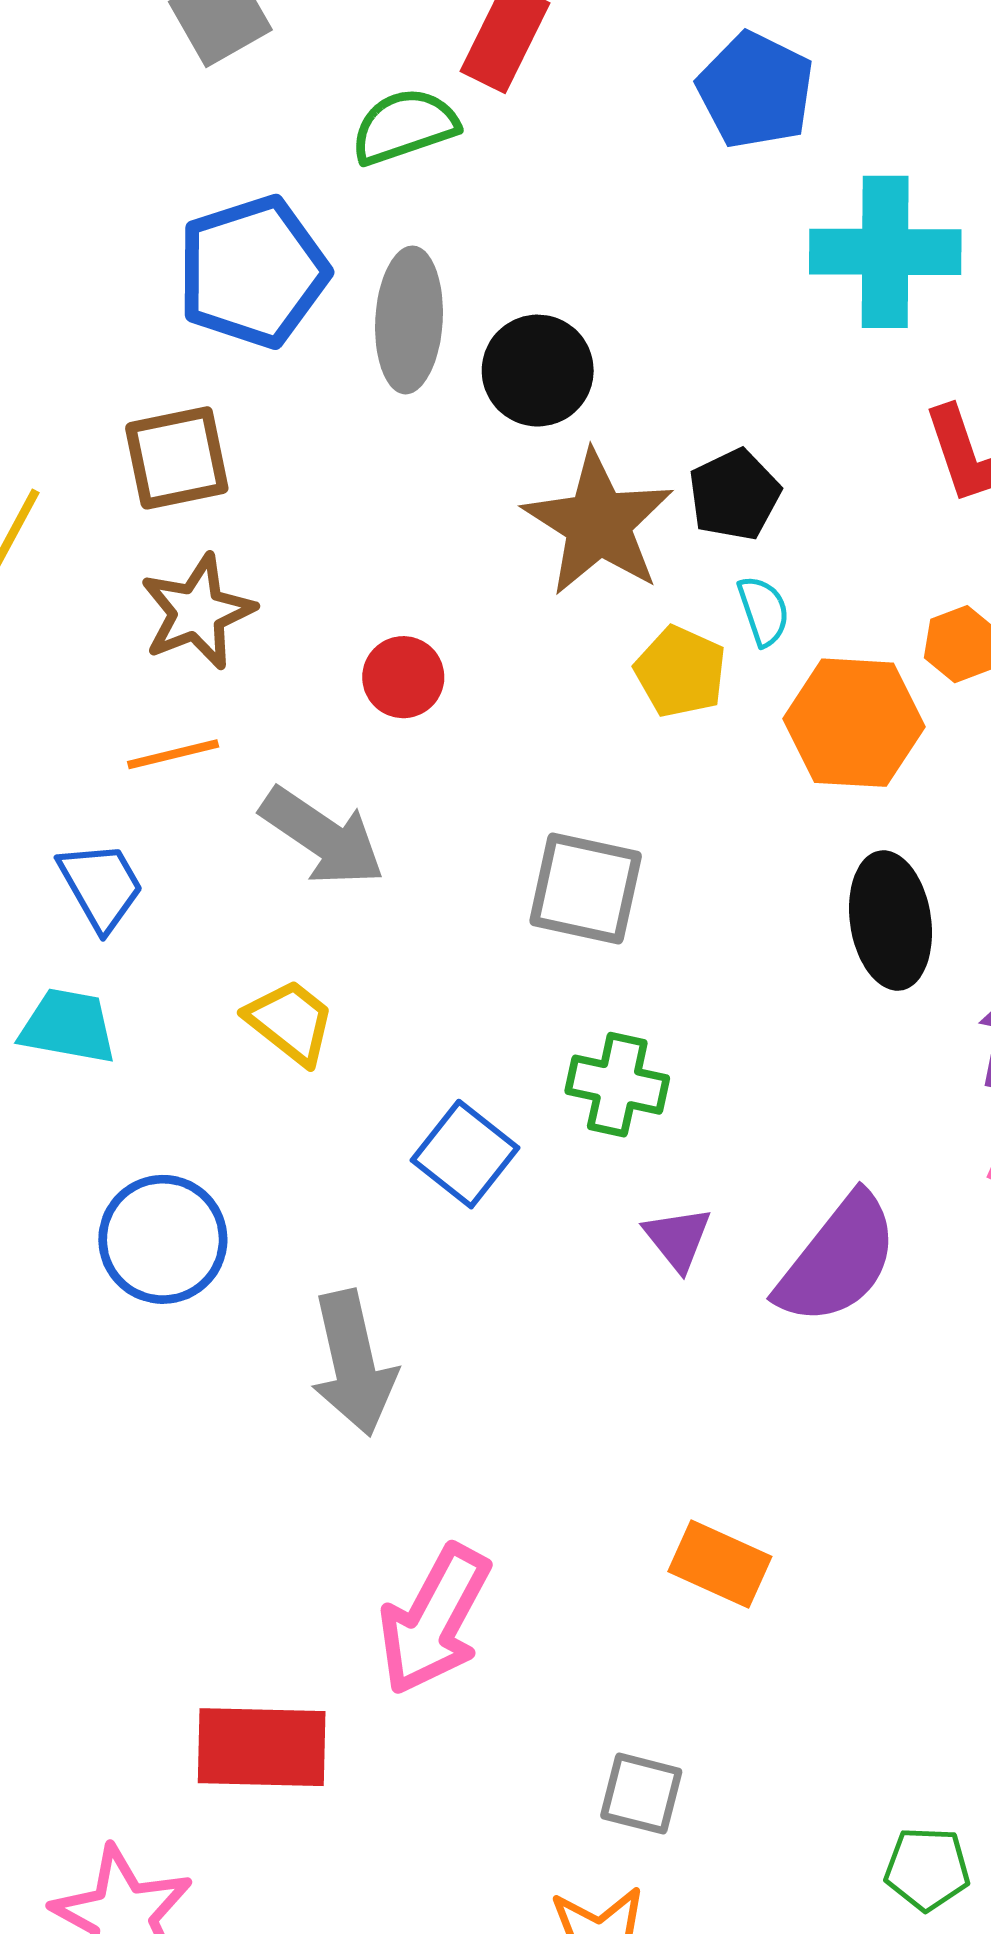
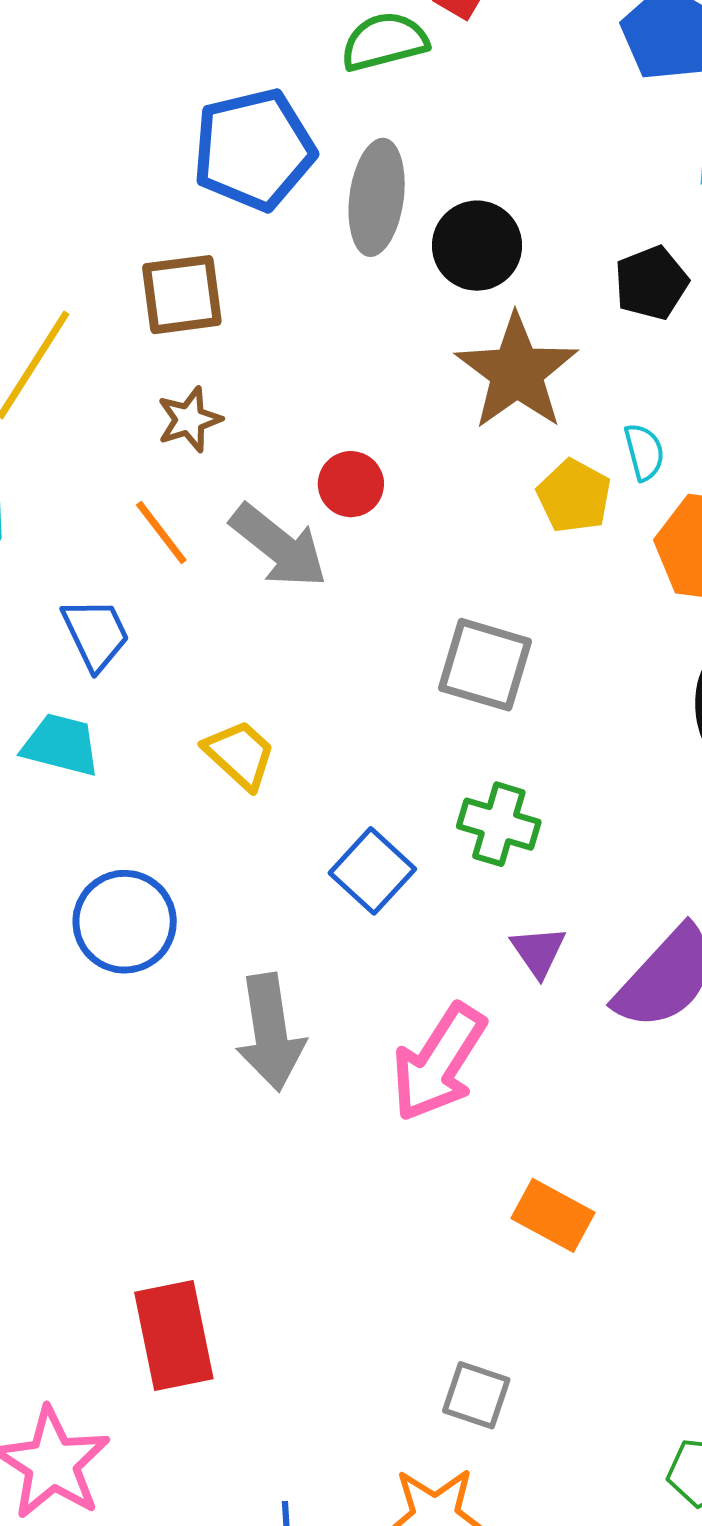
black pentagon: (734, 495) -> (651, 283), moved
brown star: (197, 612) -> (189, 420), size x0.7
orange line: (173, 754) -> (161, 532), turned 62
gray arrow: (322, 837) -> (279, 546), moved
pink arrow: (434, 1620) -> (439, 1062), moved
red rectangle: (262, 1747) -> (174, 1336), turned 73

